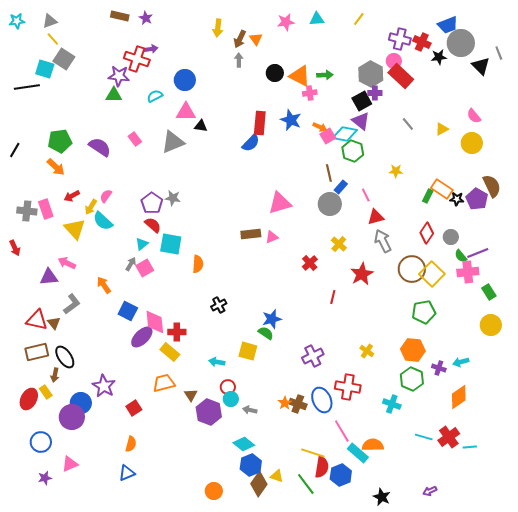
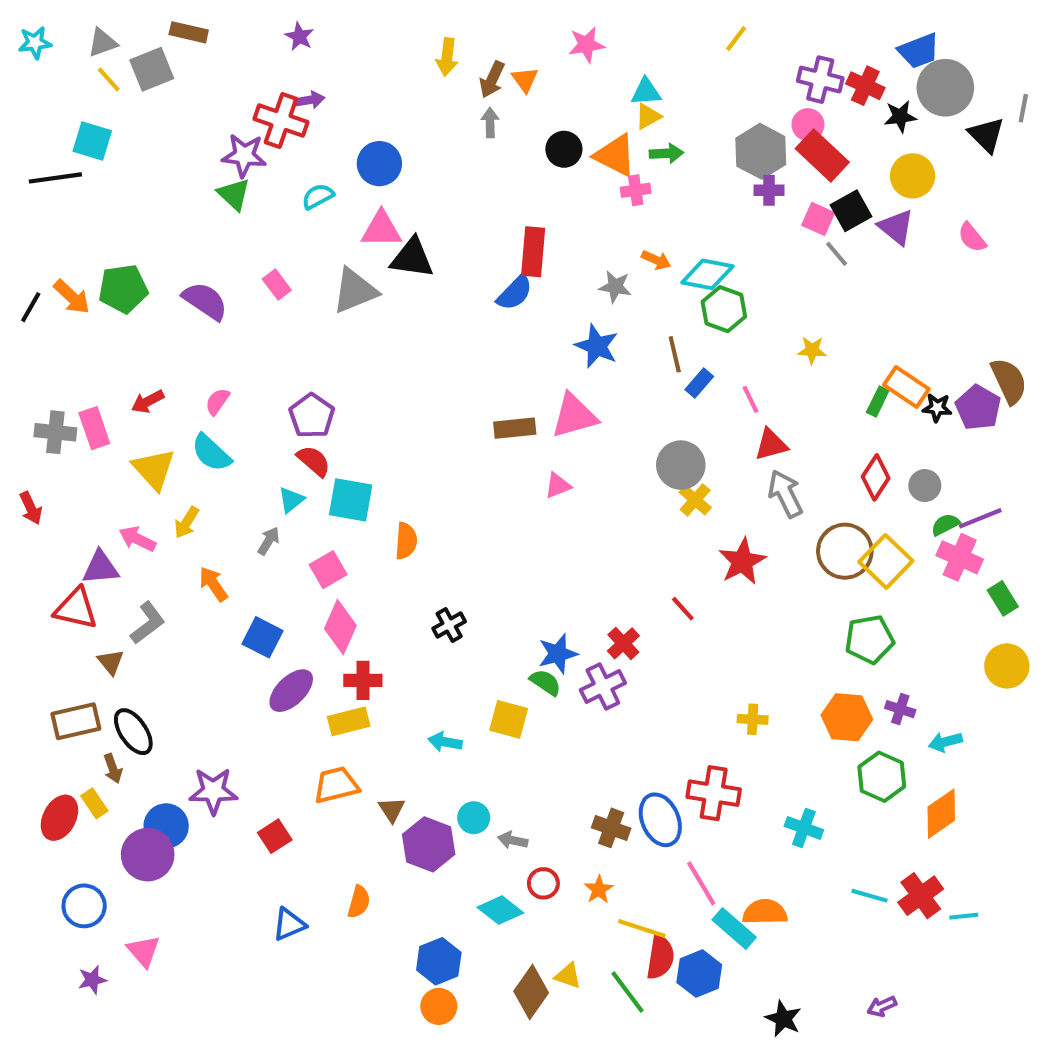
brown rectangle: (120, 16) -> (189, 32), moved
cyan triangle: (317, 19) -> (646, 92), moved
gray line: (499, 53) -> (1023, 108), turned 32
gray square: (64, 59) -> (152, 69), moved, turned 35
green triangle: (114, 95) -> (234, 194), turned 42
black square: (362, 101) -> (851, 211), moved
blue star: (291, 120) -> (597, 346), moved
purple triangle: (361, 121) -> (896, 227), moved
black triangle: (201, 126) -> (412, 258), size x1.6
yellow triangle: (442, 129) -> (648, 116), moved
pink square: (328, 136) -> (818, 219), moved, turned -35
yellow circle: (472, 143) -> (913, 176), moved
orange arrow: (56, 167) -> (72, 297), moved
gray star: (173, 198) -> (615, 287), moved
gray circle: (330, 204) -> (681, 465), moved
yellow arrow: (91, 207) -> (187, 522), moved
brown rectangle: (251, 234) -> (515, 428), moved
green semicircle: (461, 256) -> (945, 524), turned 104
red cross: (310, 263) -> (623, 643), moved
pink square: (145, 268) -> (328, 570), moved
pink cross: (468, 272) -> (960, 557), turned 30
red line: (333, 297) -> (683, 609), turned -56
red triangle: (37, 320) -> (76, 609), moved
pink diamond: (155, 322) -> (340, 627), moved, turned 30
yellow cross: (367, 351) -> (753, 719), turned -32
yellow rectangle: (170, 352) -> (349, 721), turned -54
purple cross: (313, 356) -> (603, 686), moved
purple cross: (439, 368) -> (900, 709), moved
brown arrow: (55, 375) -> (113, 769), turned -32
green hexagon: (412, 379) -> (882, 777), moved
purple star: (104, 386) -> (213, 791), turned -30
red circle: (228, 387) -> (543, 883), moved
orange star: (285, 403) -> (599, 890), moved
orange semicircle: (131, 444) -> (359, 902), moved
pink triangle: (70, 464) -> (144, 951), turned -48
blue hexagon: (251, 465) -> (439, 961), moved
blue triangle: (127, 473) -> (289, 924), moved

